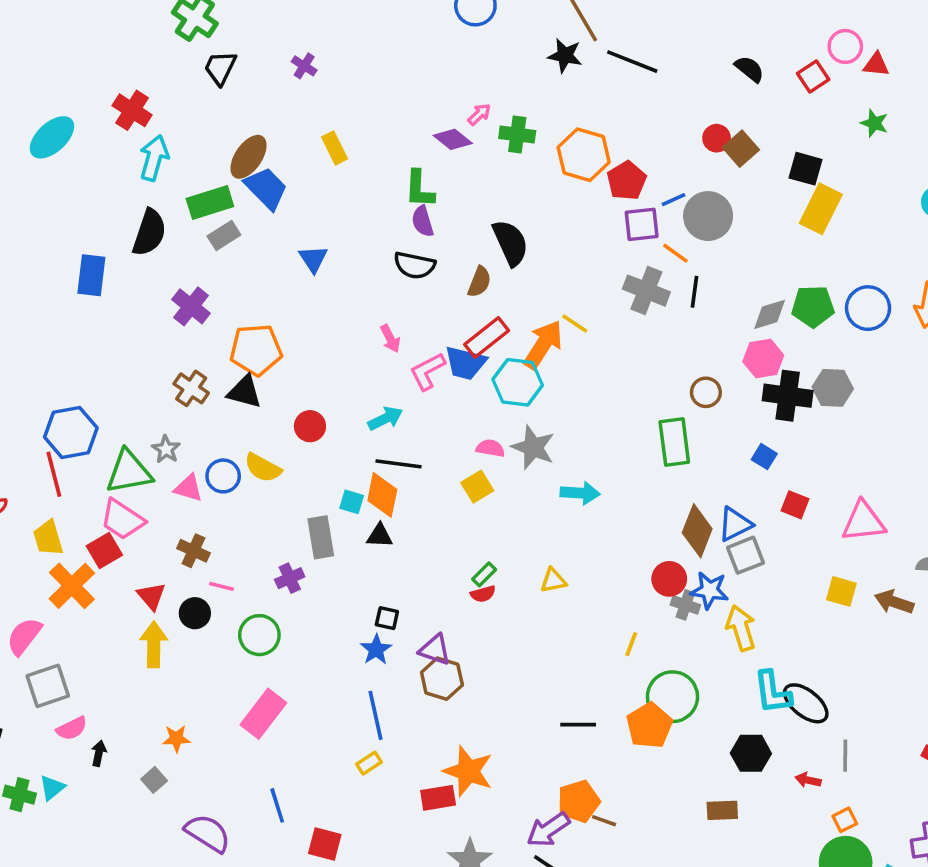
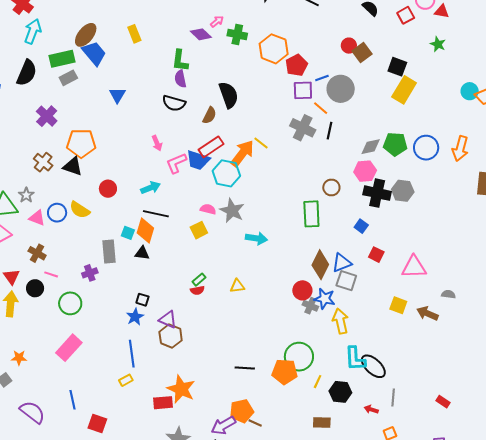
gray square: (746, 555) -> (346, 281), turned 35
yellow line: (631, 644) -> (318, 382), moved
orange pentagon: (649, 726) -> (285, 372), turned 30

